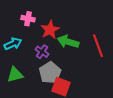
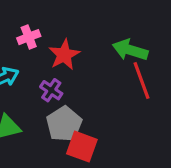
pink cross: (28, 19) -> (29, 37), turned -32
green arrow: (68, 42) -> (130, 50), moved

